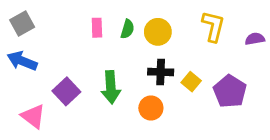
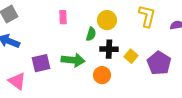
green semicircle: (127, 29) -> (91, 34), moved
green arrow: (111, 87) -> (73, 60), turned -80
purple square: (66, 91) -> (41, 63), turned 30

